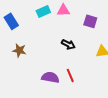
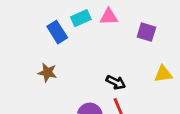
blue rectangle: (11, 21) -> (57, 32), moved
black arrow: (68, 44) -> (116, 82), moved

